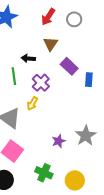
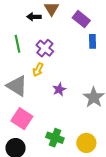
black arrow: (28, 58) -> (34, 17), moved
purple rectangle: (69, 66) -> (81, 19), moved
purple star: (59, 141) -> (59, 89), moved

